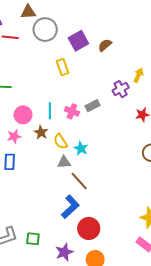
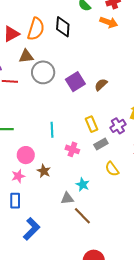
yellow rectangle: (62, 67) -> (92, 124), moved
gray rectangle: (92, 106) -> (101, 144), moved
cyan line: (50, 111) -> (52, 130), moved
yellow semicircle: (60, 141) -> (112, 169), moved
blue L-shape: (70, 207) -> (32, 229), moved

